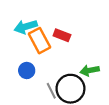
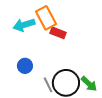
orange rectangle: (40, 41) -> (46, 18), moved
green arrow: (90, 70) -> (89, 84), moved, turned -126

